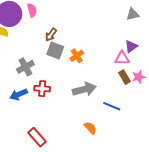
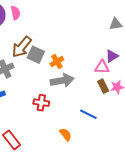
brown arrow: (51, 35) -> (22, 47), moved, size x1.6
red cross: (42, 89) -> (41, 103), moved
gray arrow: (84, 89) -> (62, 80), moved

